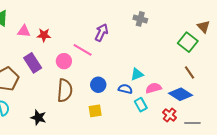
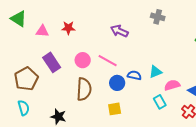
purple arrow: (101, 32) -> (119, 31), turned -90
red star: (44, 35) -> (68, 28), moved
pink line: (83, 50) -> (108, 61), moved
blue semicircle: (125, 89) -> (134, 75), moved

